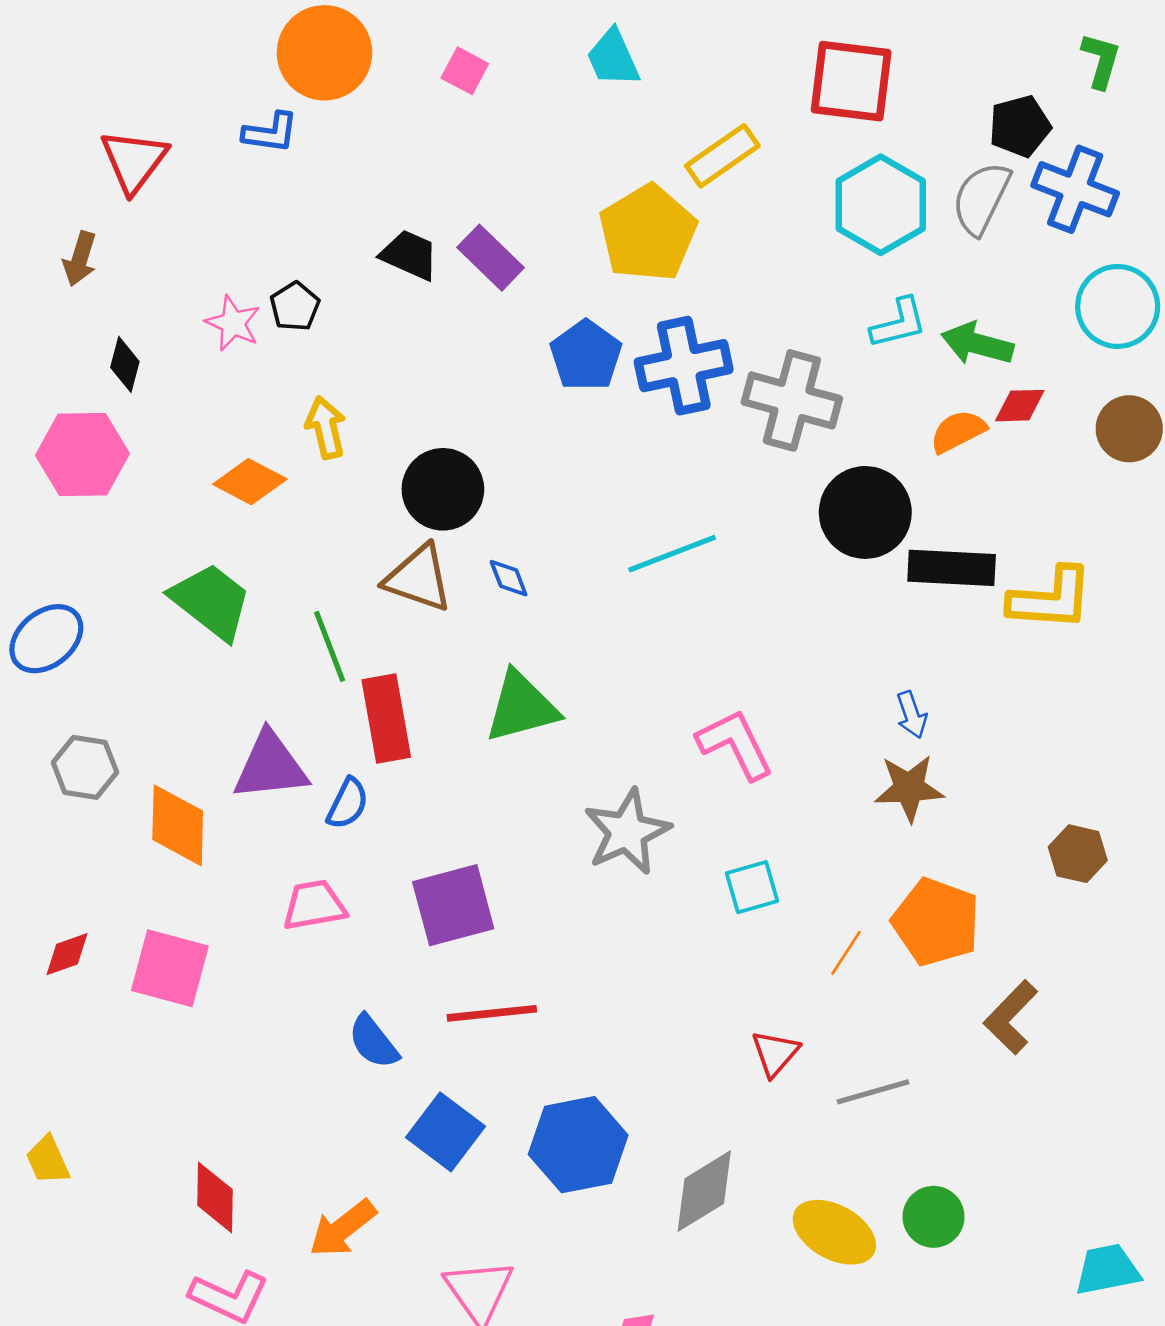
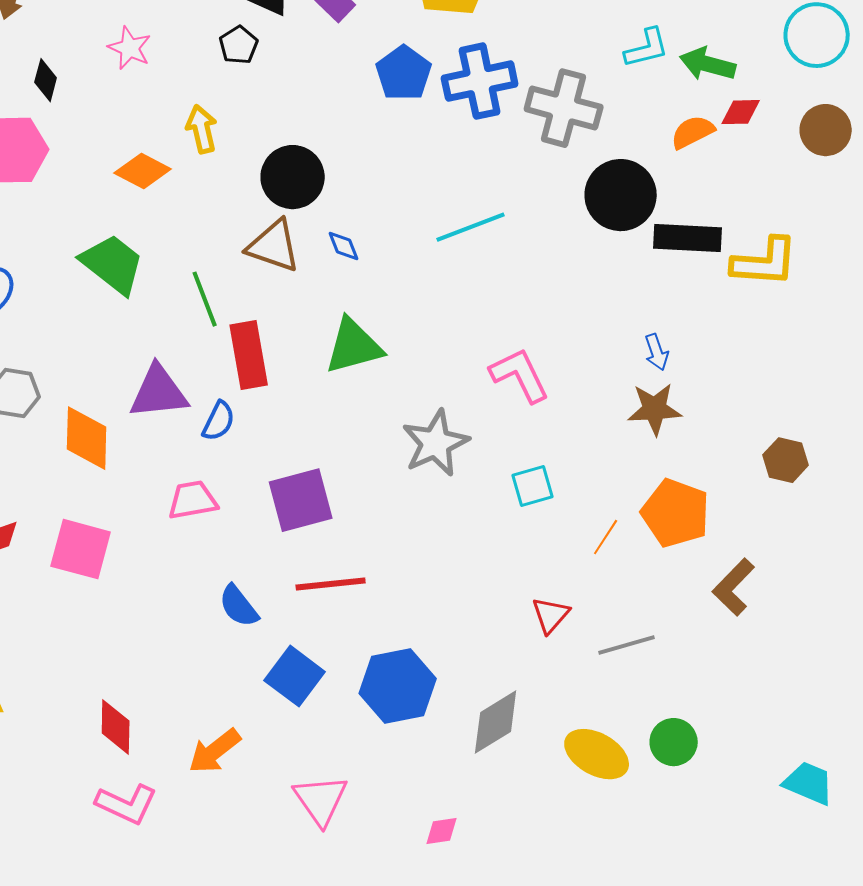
black pentagon: (295, 306) -> (239, 45), moved
cyan trapezoid: (1107, 1270) -> (809, 783), turned 34

